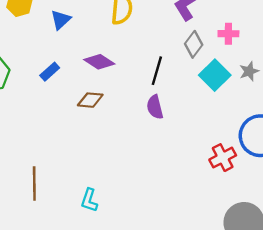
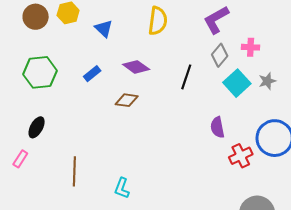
blue triangle: (61, 20) -> (104, 29), turned -36
purple semicircle: (155, 107) -> (217, 127), moved

